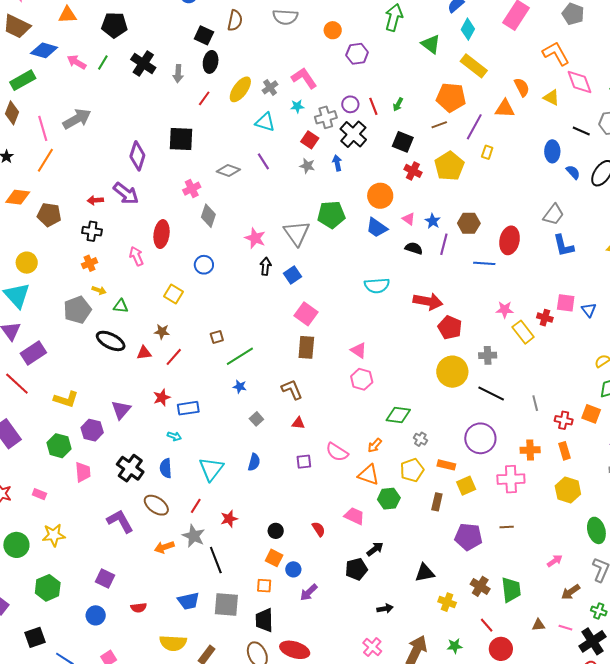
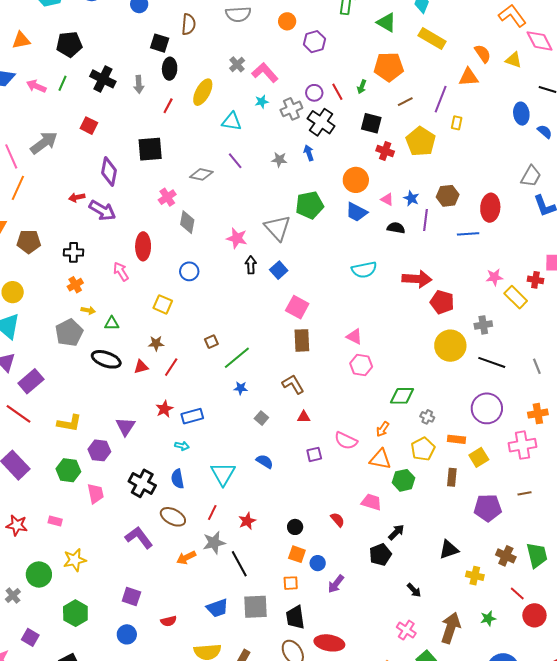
gray cross: (270, 87) -> (237, 64), moved
orange pentagon: (451, 97) -> (389, 67), moved
red square: (310, 140) -> (89, 126), moved
red arrow: (95, 200) -> (77, 197), moved
blue semicircle: (254, 462) -> (265, 461), turned -66
gray star: (194, 536) -> (214, 543), turned -30
black arrow: (385, 609) -> (414, 590), turned 63

